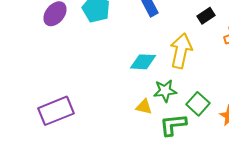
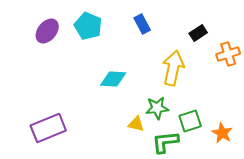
cyan diamond: (143, 62) -> (113, 79), moved
green square: (198, 104) -> (190, 121), turned 30

